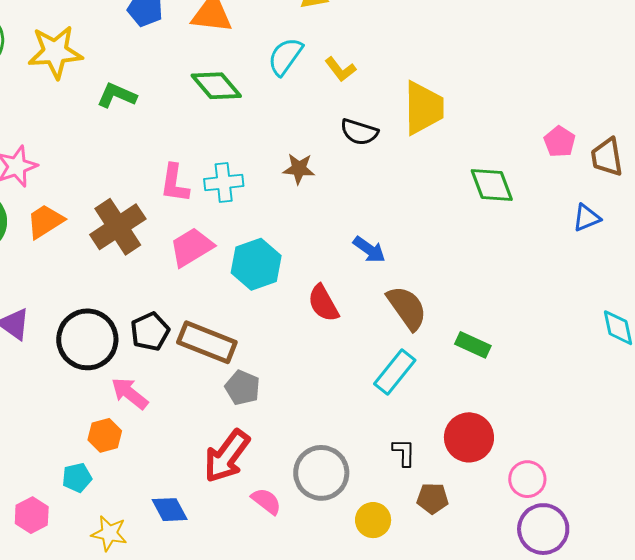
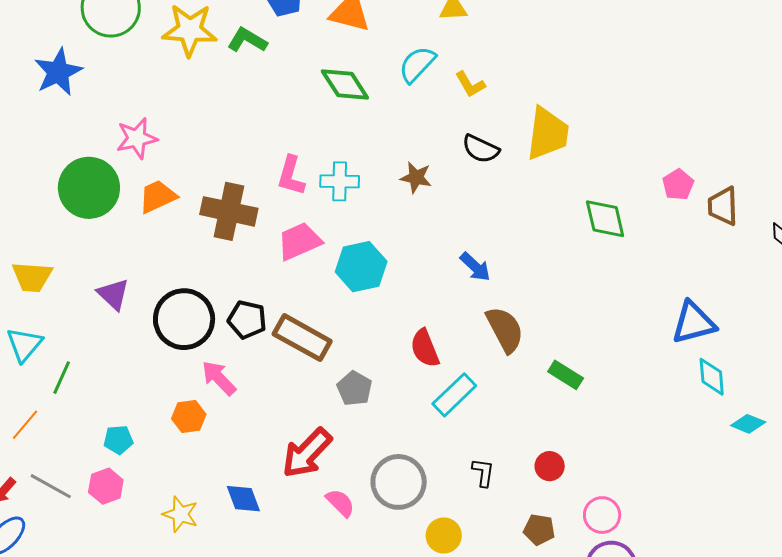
green L-shape: (117, 95) -> (247, 40), moved
blue triangle: (586, 218) -> (694, 323), moved, size x1.6
brown cross: (118, 227) -> (229, 211), turned 38
red semicircle: (323, 303) -> (425, 348), moved
black pentagon: (150, 332) -> (247, 320), turned 30
cyan rectangle: (395, 372) -> (454, 395), moved
gray pentagon: (242, 388) -> (355, 388), moved
red circle: (469, 437) -> (550, 466), size x0.6
cyan pentagon: (77, 478) -> (118, 440), moved
brown pentagon: (433, 498) -> (539, 530), moved

